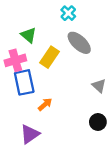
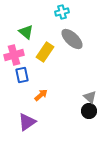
cyan cross: (68, 13) -> (62, 12), turned 32
blue rectangle: (24, 82) -> (22, 75), size x0.7
gray triangle: (99, 86) -> (90, 97), moved

